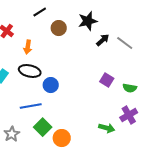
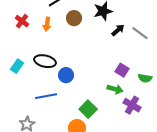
orange arrow: (28, 47) -> (47, 24), moved
purple cross: (129, 115) -> (132, 105), moved, turned -30
green square: (43, 127) -> (88, 109), moved
green arrow: (107, 128) -> (115, 89), moved

